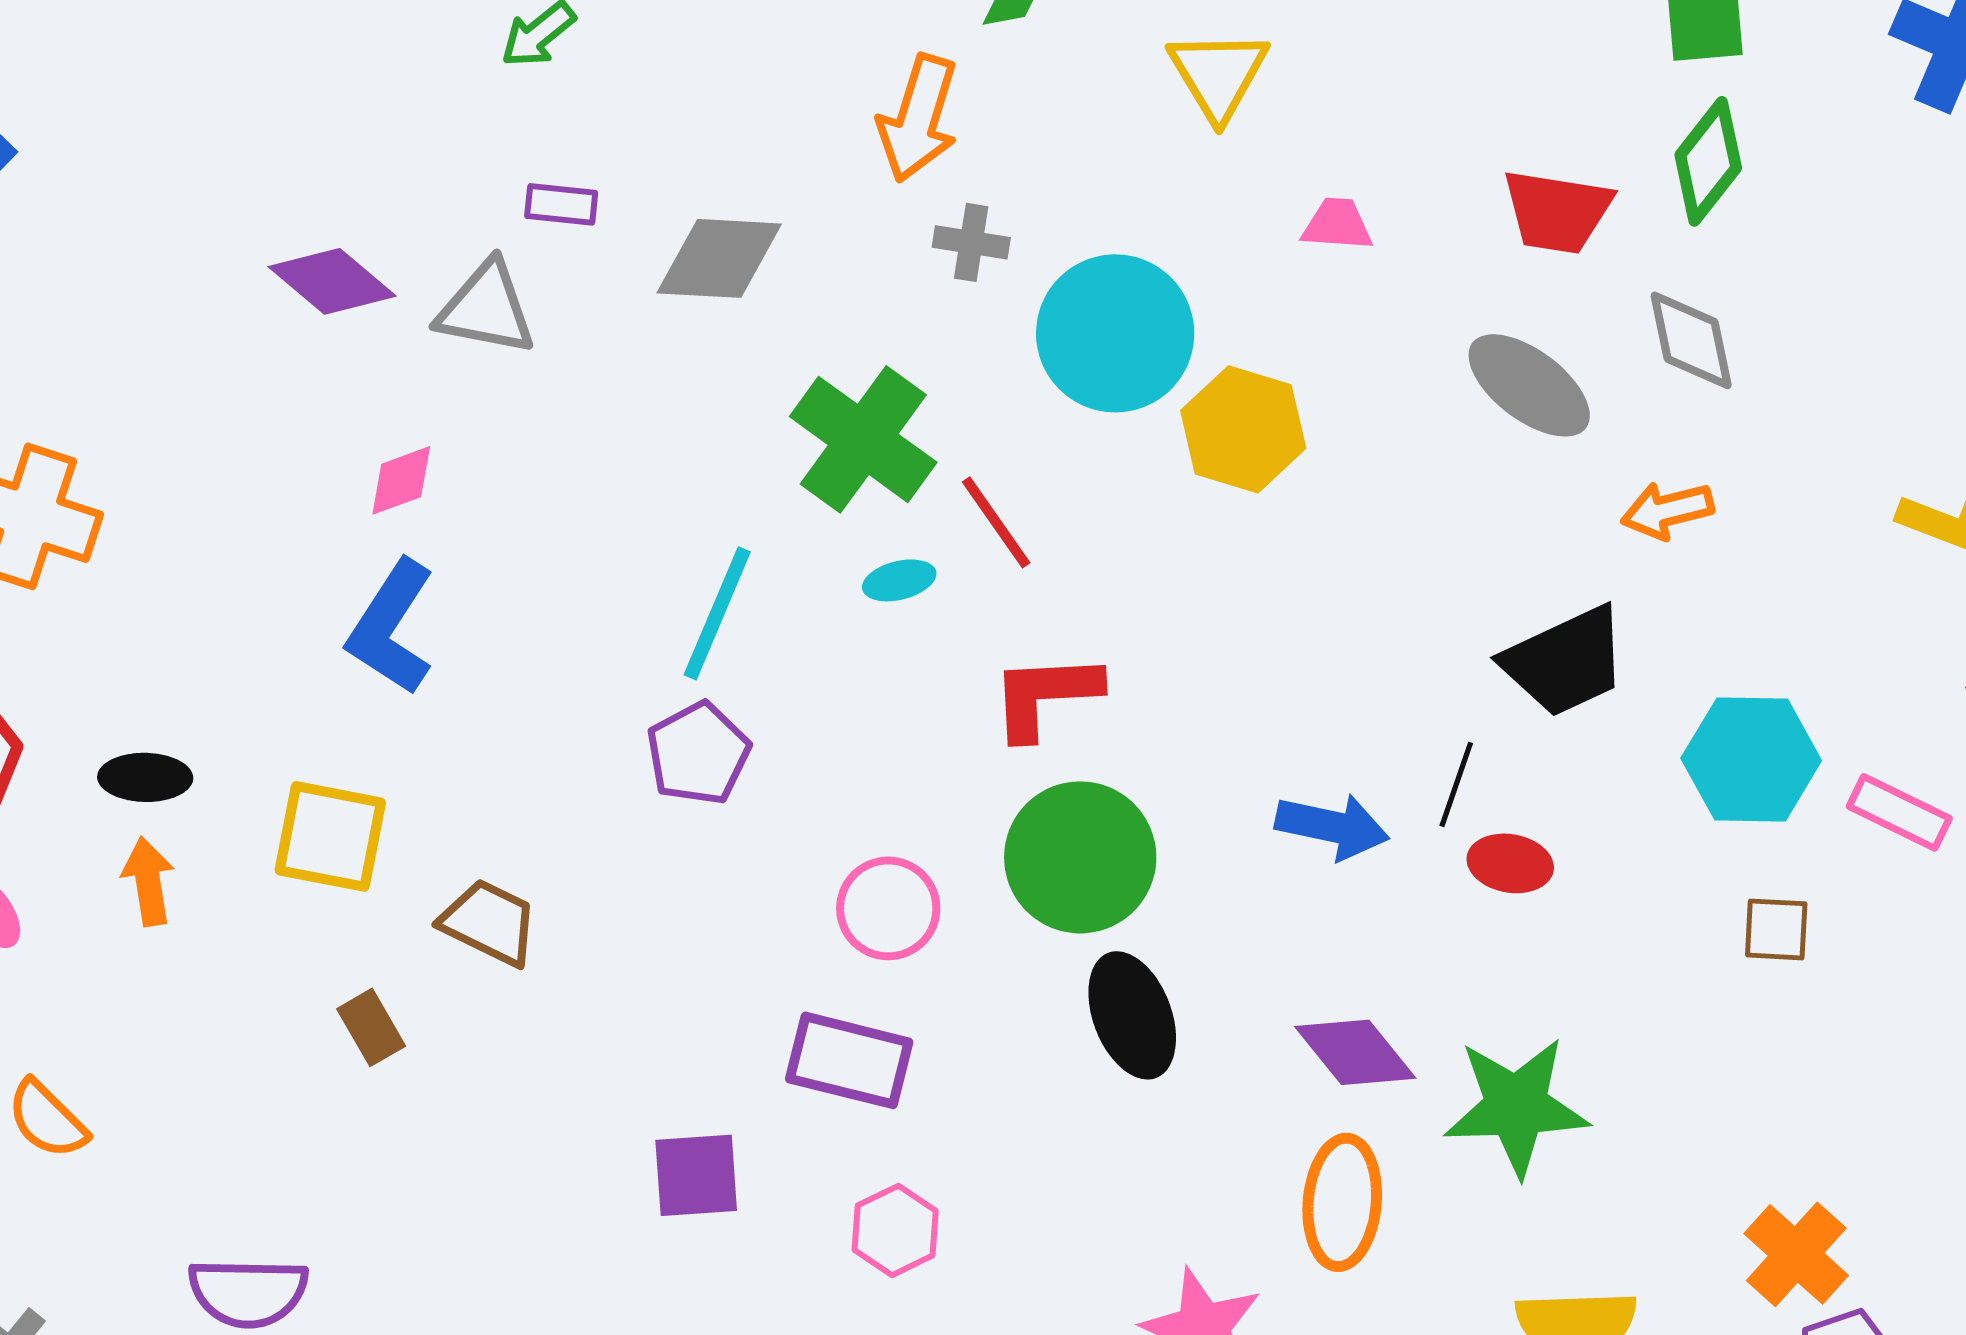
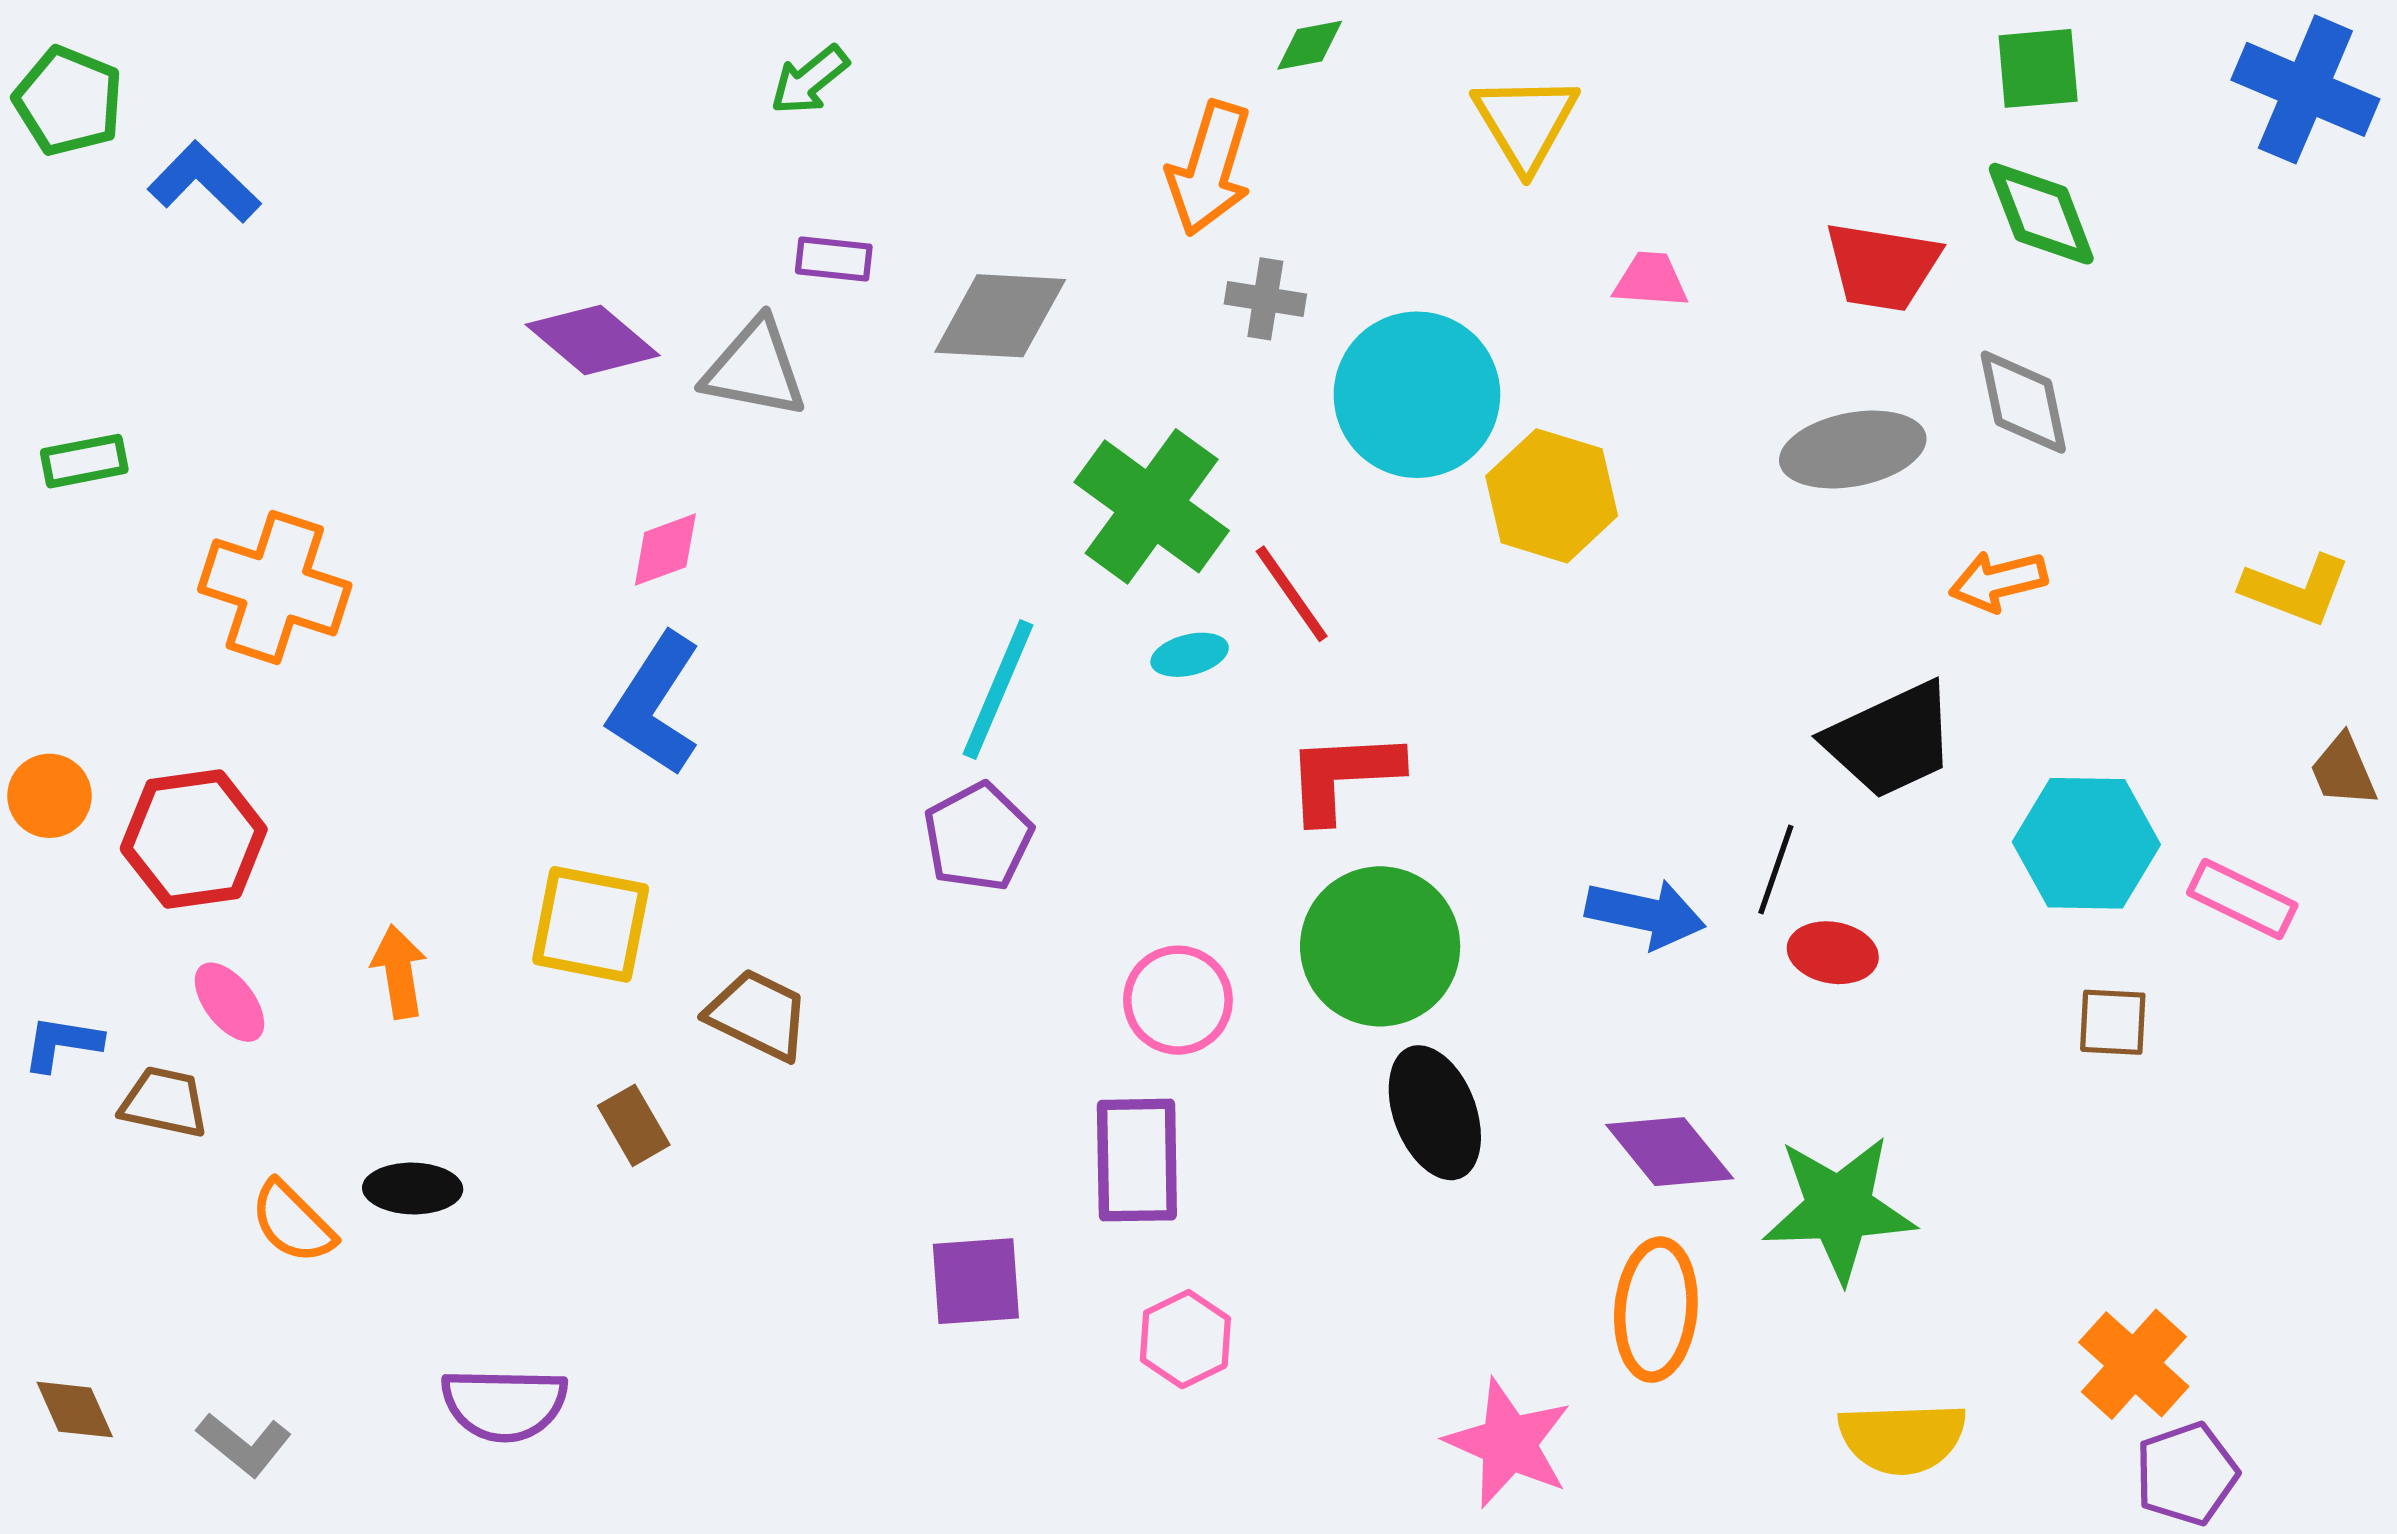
green diamond: (1708, 161) -> (2041, 214), turned -59
gray ellipse: (1529, 385) -> (1853, 450), turned -48
black ellipse: (145, 777) -> (413, 1189), moved
purple rectangle: (849, 1060) -> (1137, 1160), turned 75

